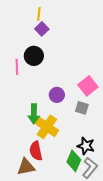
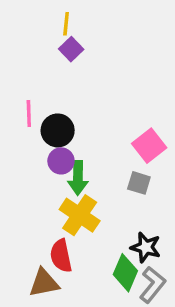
black circle: (34, 56) -> (58, 130), moved
purple circle: (57, 95) -> (61, 161), moved
green arrow: (34, 114) -> (78, 178), moved

